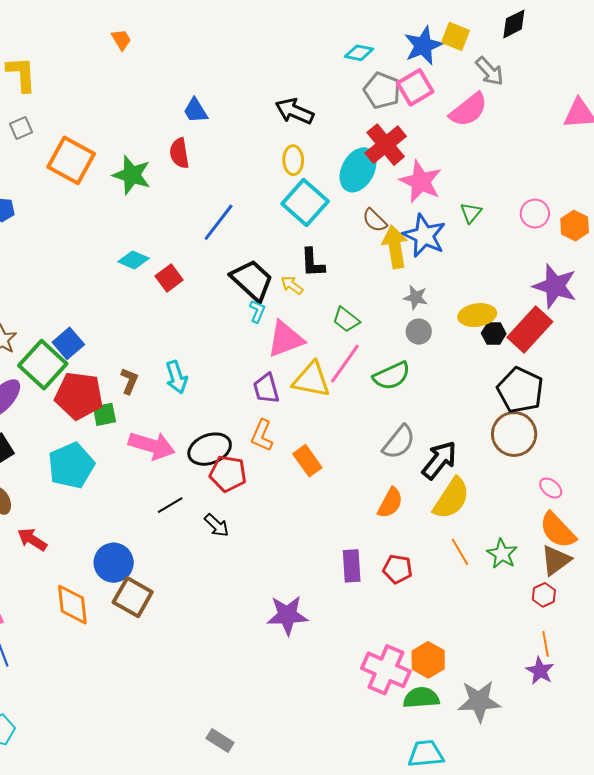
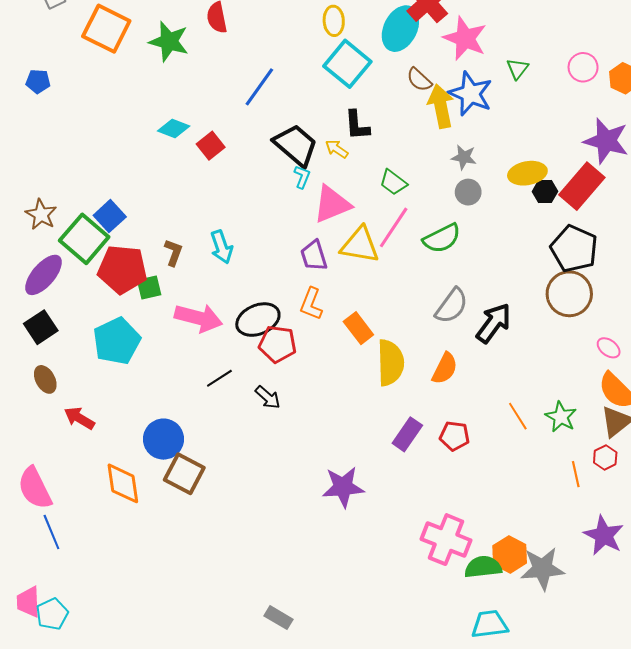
yellow semicircle: (451, 498) -> (390, 363), moved, turned -33
purple rectangle: (352, 566) -> (407, 434), turned 40
orange line: (546, 644) -> (576, 474), moved
orange hexagon: (428, 660) -> (510, 554), moved
purple star: (540, 671) -> (604, 535), size x1.4

